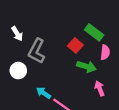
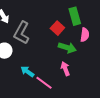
green rectangle: (94, 32) -> (75, 16), turned 36
pink arrow: (100, 88) -> (65, 69), moved

